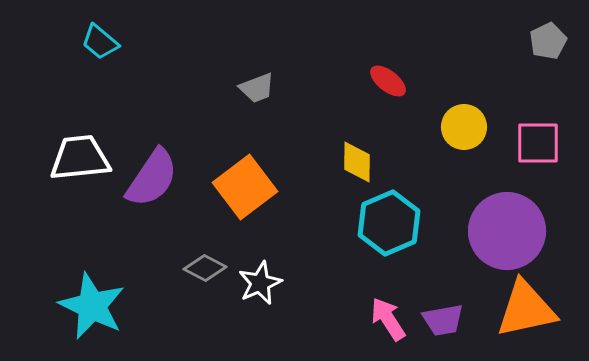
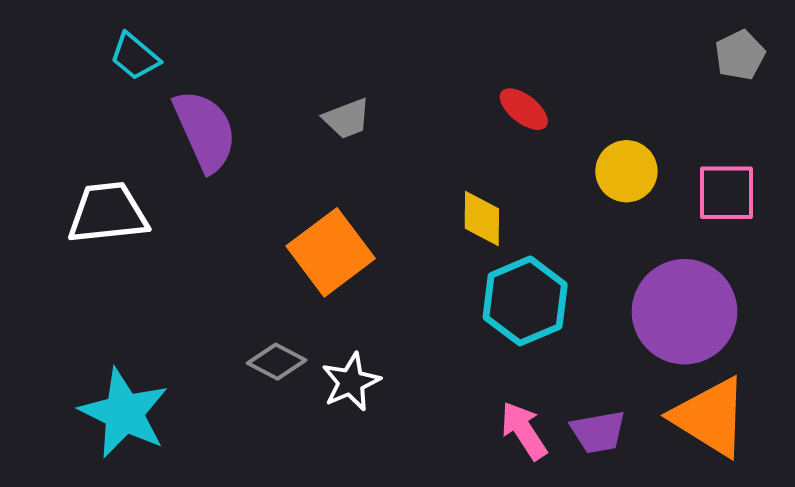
purple semicircle: (152, 178) -> (205, 131), moved, turned -58
orange triangle: (526, 309) -> (710, 417), turned 44

